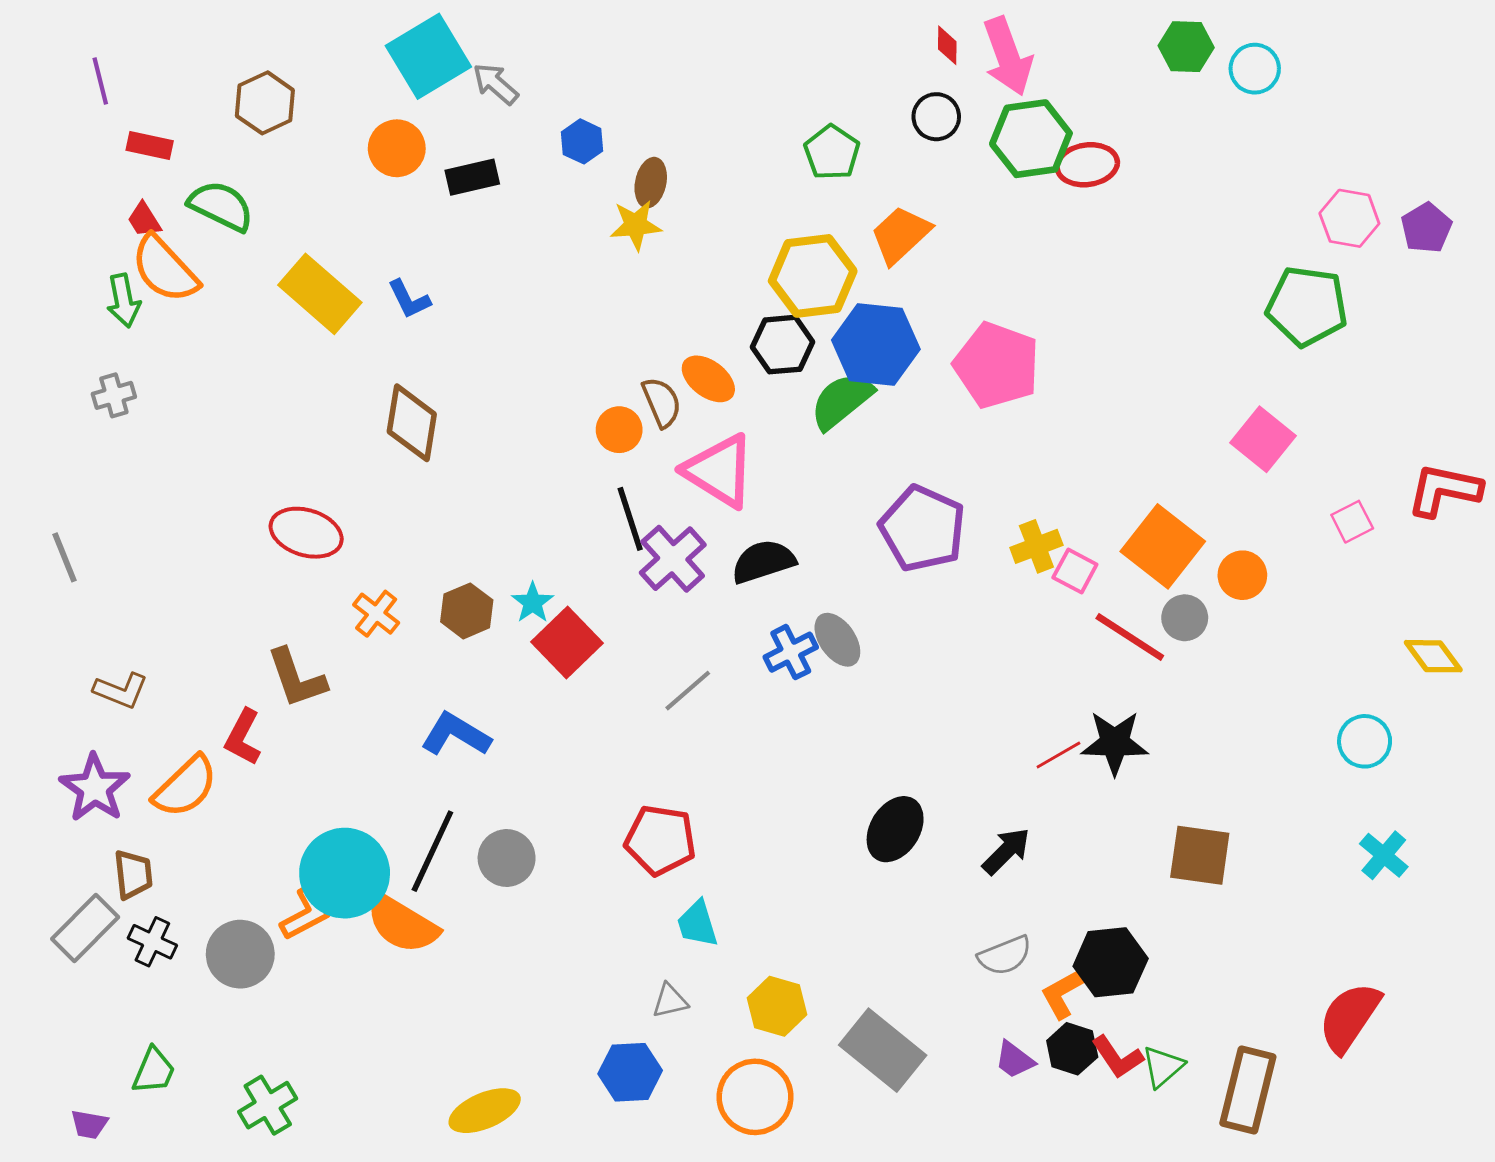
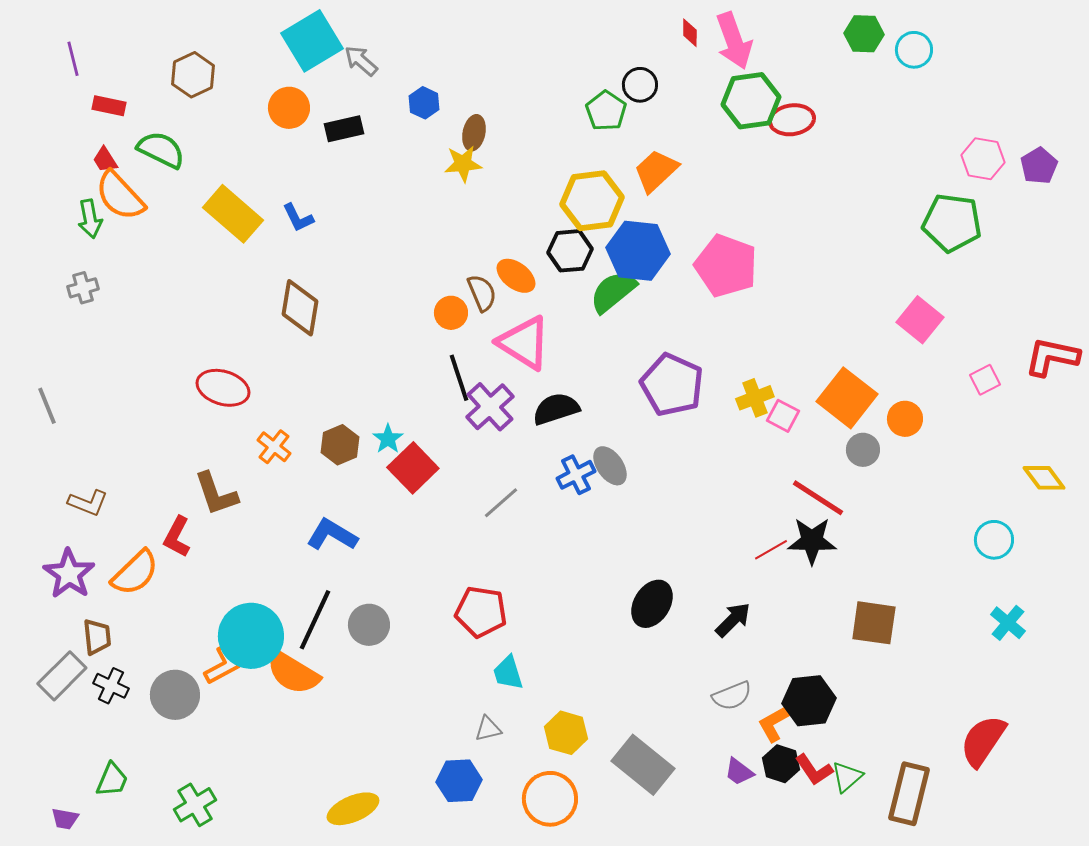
black circle: (936, 117) -> (640, 85), moved
red line: (1130, 637) -> (818, 498), moved

